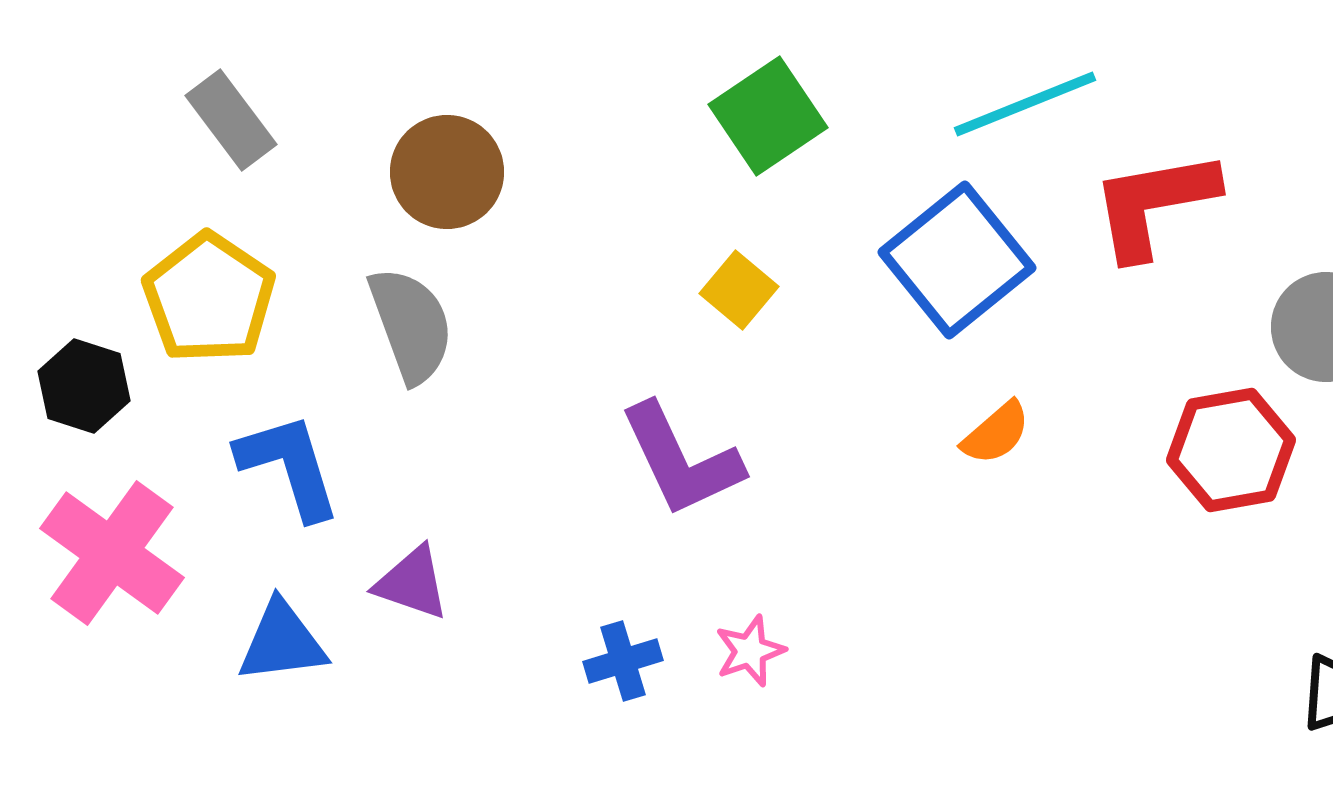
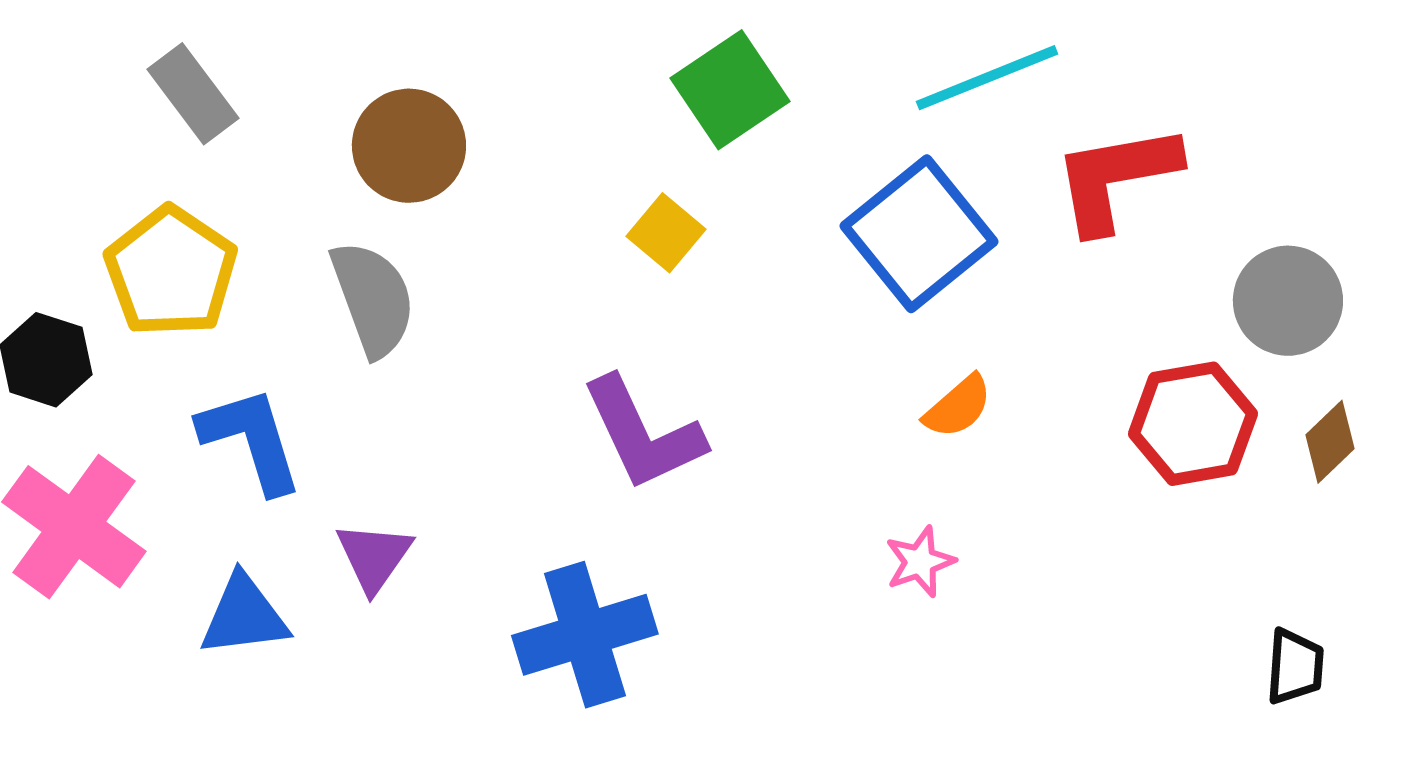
yellow square: (739, 290) -> (666, 233), moved
purple triangle: (412, 583) -> (374, 557), turned 46
pink star: (750, 651) -> (920, 562), moved
blue cross: (623, 661) -> (585, 635), size x1.8

